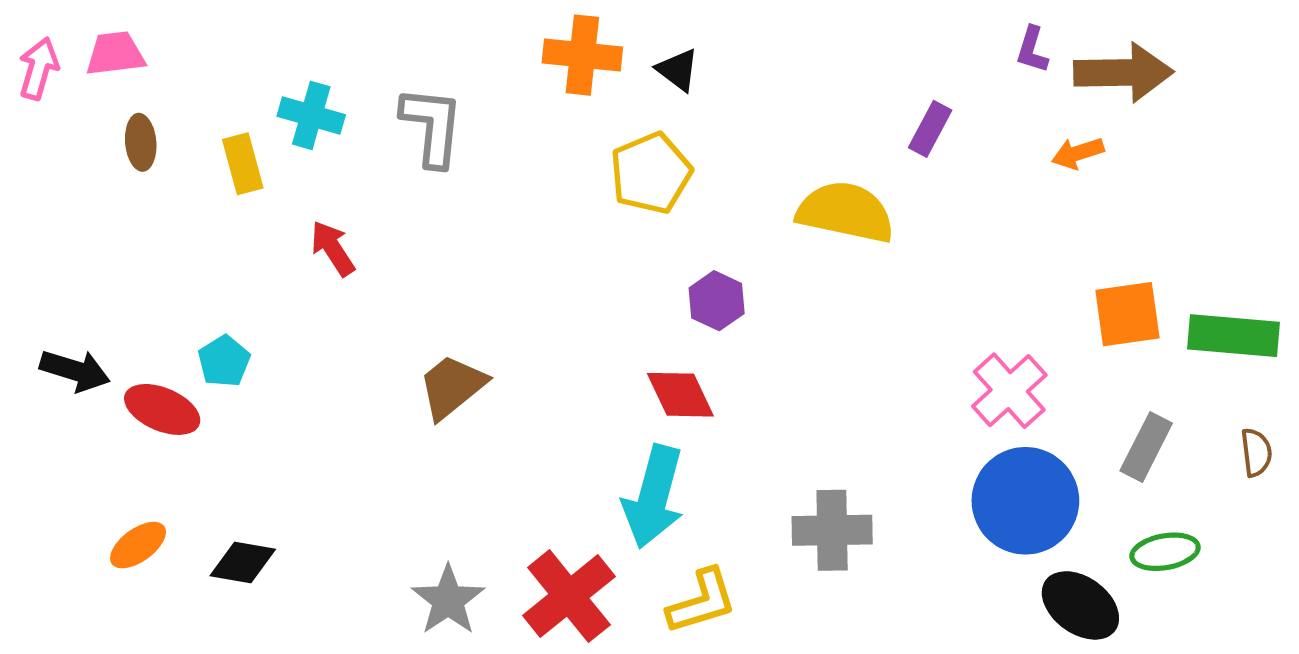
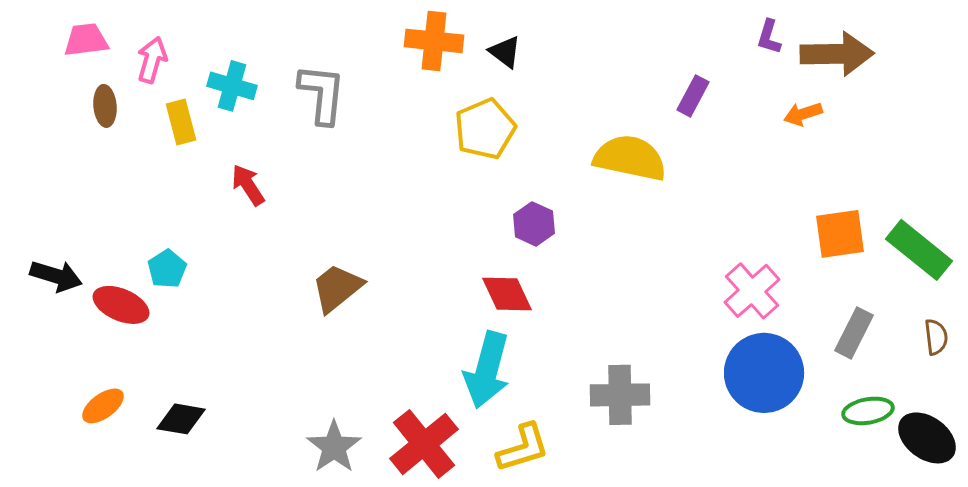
pink arrow: (39, 68) -> (152, 60), moved
green rectangle: (1233, 336) -> (919, 250), turned 34
black ellipse: (1080, 605) -> (927, 438), moved

